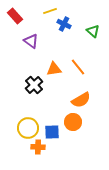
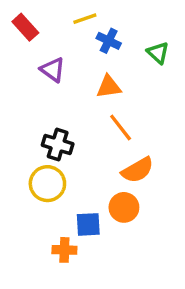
orange line: (78, 67) -> (121, 127), moved
orange triangle: (54, 69) -> (109, 87), moved
black cross: (34, 85) -> (58, 144), turned -30
yellow circle: (28, 128) -> (47, 184), moved

